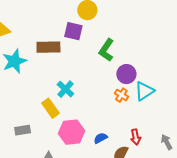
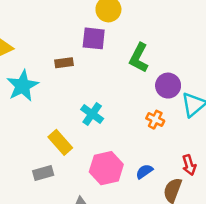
brown rectangle: (48, 47) -> (64, 63), size x0.6
orange cross: (121, 95) -> (155, 120), moved
yellow rectangle: (51, 108) -> (60, 142), moved

